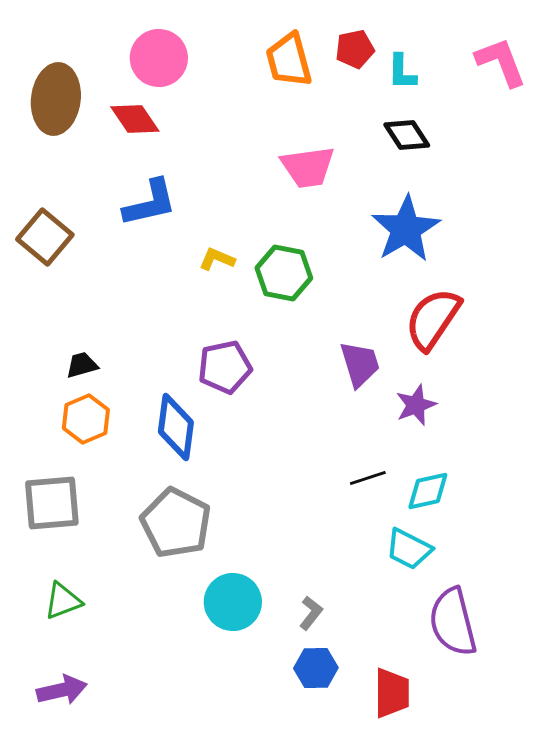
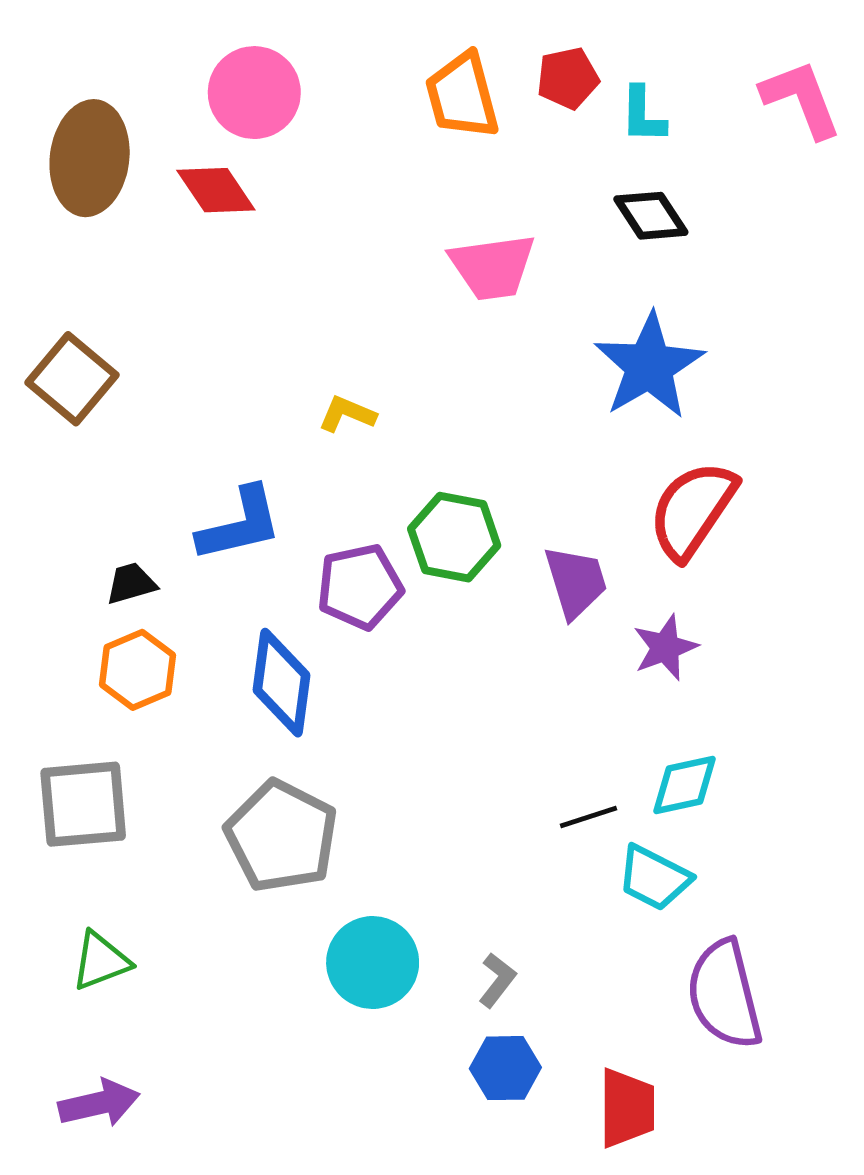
blue L-shape: (150, 203) -> (240, 524), moved
green hexagon: (284, 273) -> (454, 537), moved
black line: (368, 478) -> (588, 817), moved

